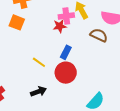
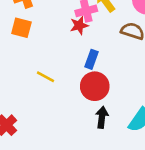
yellow line: (39, 62) -> (45, 77), moved
black arrow: (38, 92) -> (102, 117), moved, turned -56

